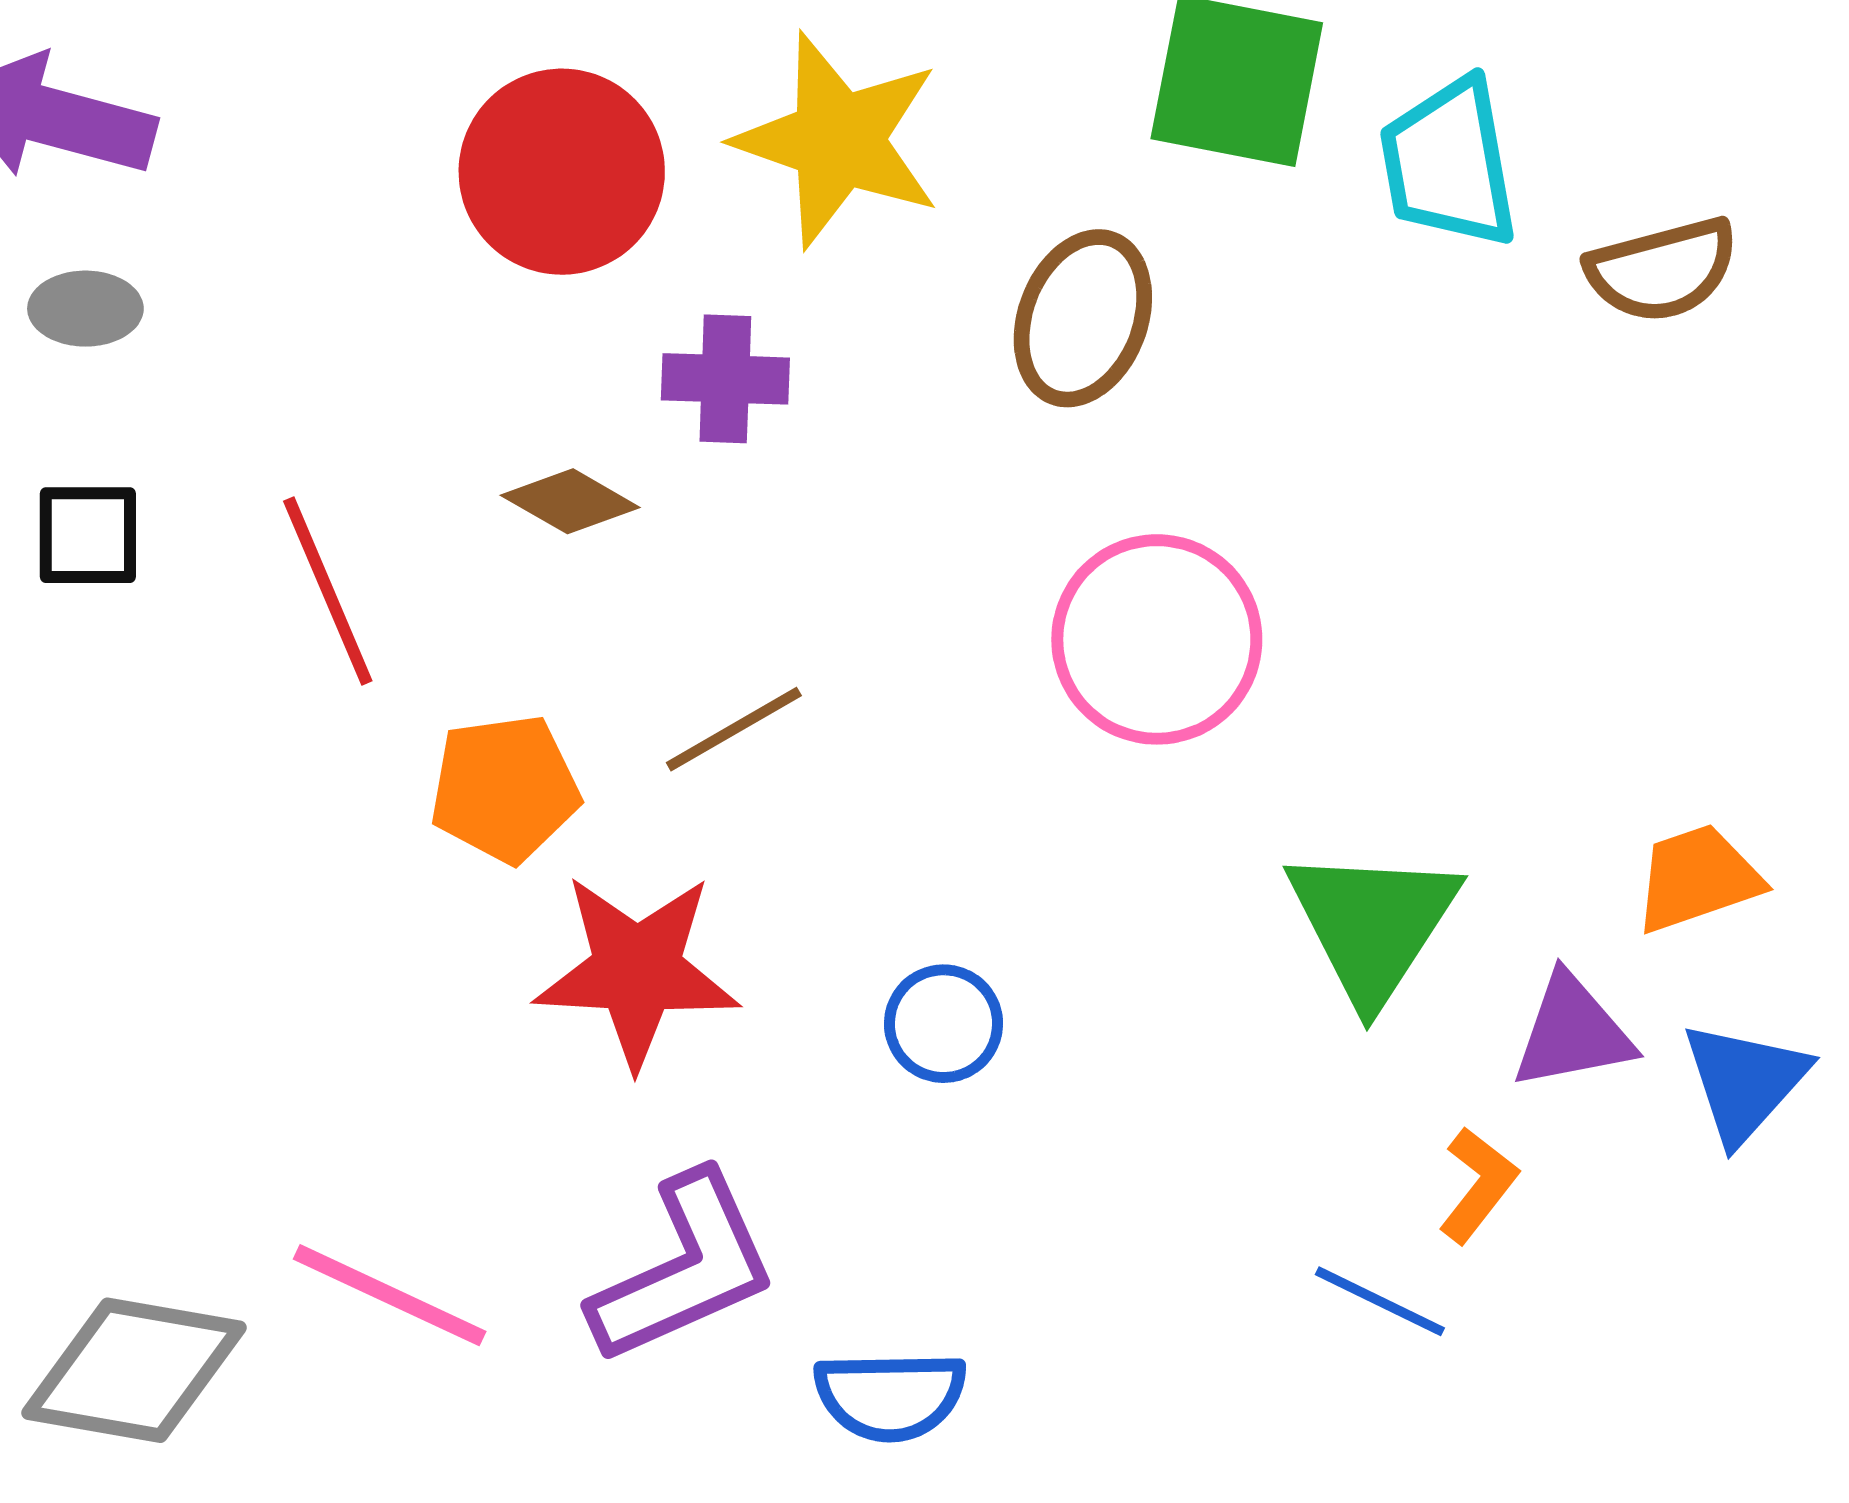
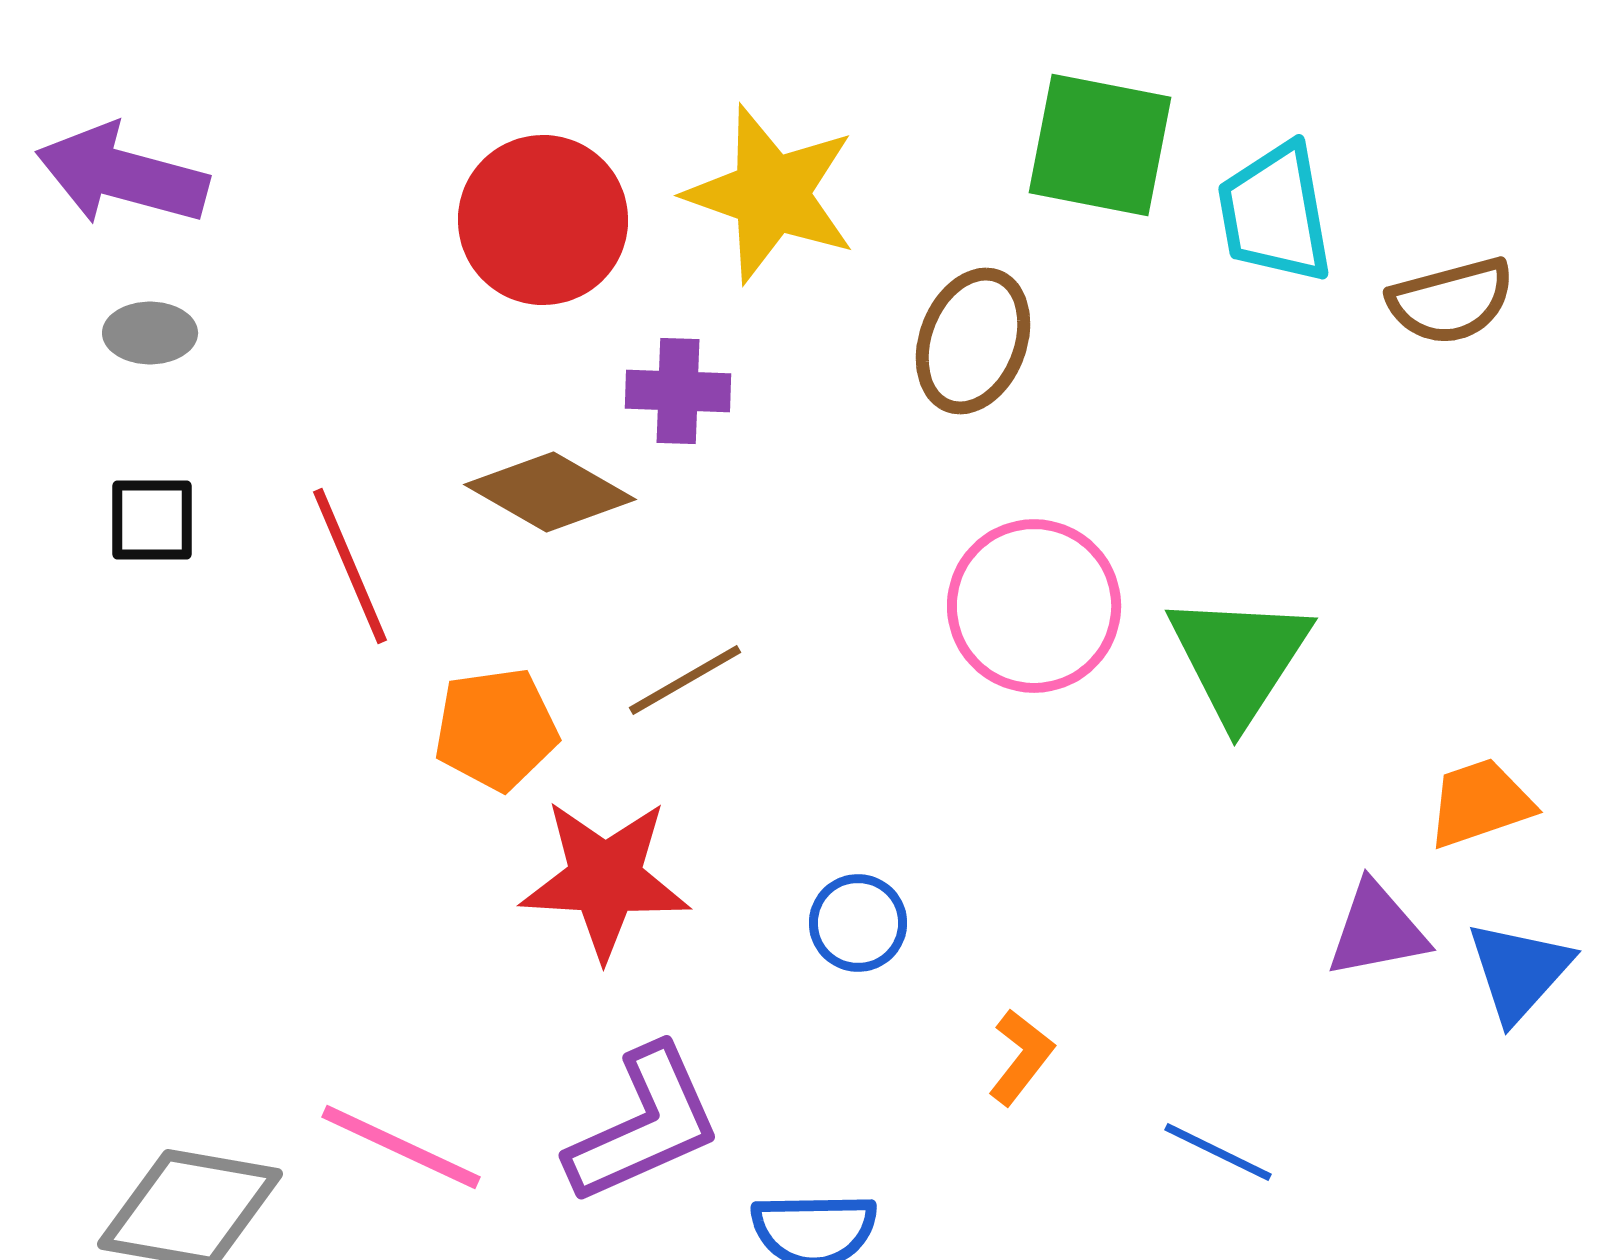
brown diamond: (570, 501) -> (550, 492), size x1.5
green triangle: (1373, 924) -> (1239, 658), moved
orange L-shape: (1478, 1185) -> (1021, 1057), moved

